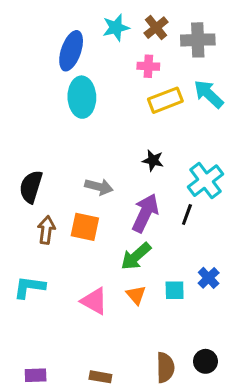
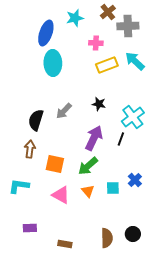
brown cross: (156, 28) -> (108, 12), moved
black semicircle: (31, 187) -> (36, 120), moved
gray arrow: (99, 187) -> (64, 111), moved, turned 120
orange square: (85, 227) -> (55, 164), moved
purple rectangle: (36, 375) -> (30, 228), moved

